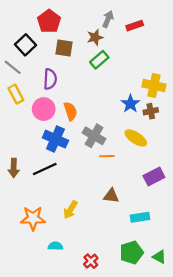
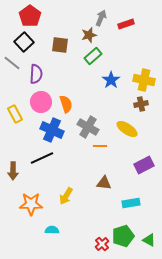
red pentagon: (49, 21) -> (30, 16), moved
purple semicircle: (50, 79) -> (36, 74), moved
yellow rectangle: (16, 94) -> (15, 114), moved
blue star: (130, 104) -> (111, 80), moved
brown arrow: (14, 168) -> (13, 171), moved
red cross: (91, 261) -> (102, 244), moved

